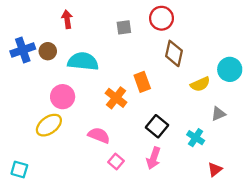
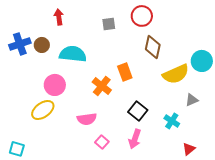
yellow semicircle: (200, 84) -> (176, 74), size x1.5
pink semicircle: (99, 135) -> (87, 119), turned 150

